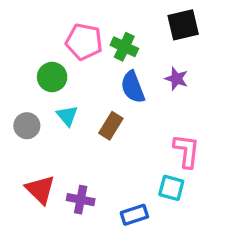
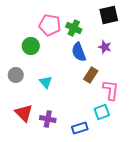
cyan triangle: (67, 116) -> (46, 82), moved
brown rectangle: (111, 126) -> (91, 75), moved
cyan square: (171, 188) -> (102, 112), turned -35

